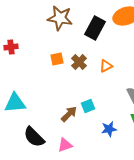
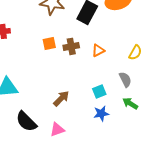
brown cross: (79, 62) -> (71, 46), turned 35
cyan square: (88, 106) -> (99, 91), moved

